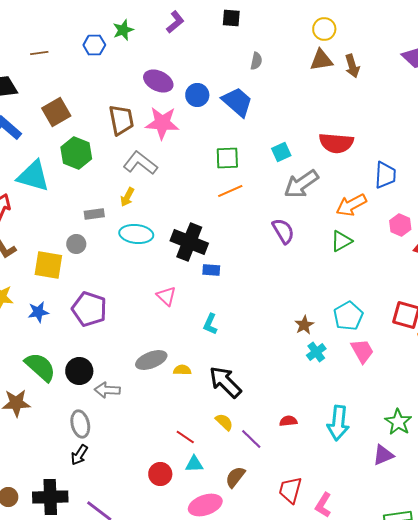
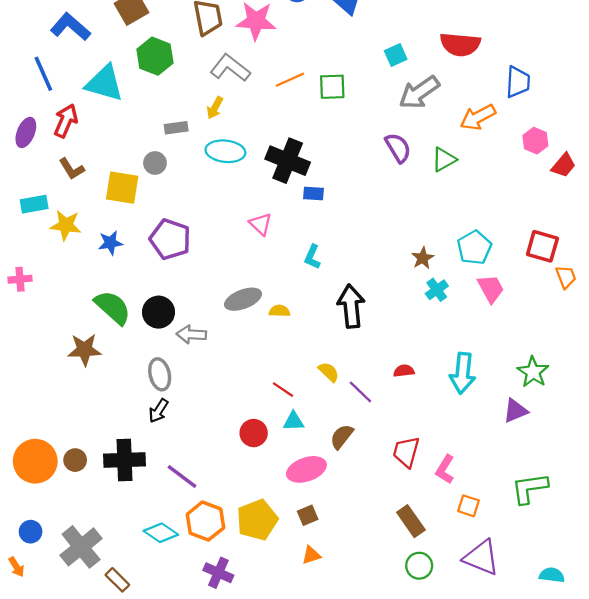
green square: (227, 158) -> (332, 87), moved
orange line: (230, 191) -> (290, 80), moved
green triangle: (341, 241) -> (444, 159), moved
black arrow: (225, 382) -> (351, 306), moved, turned 39

